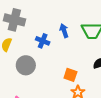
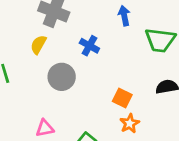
blue arrow: (64, 31) -> (124, 16), moved

